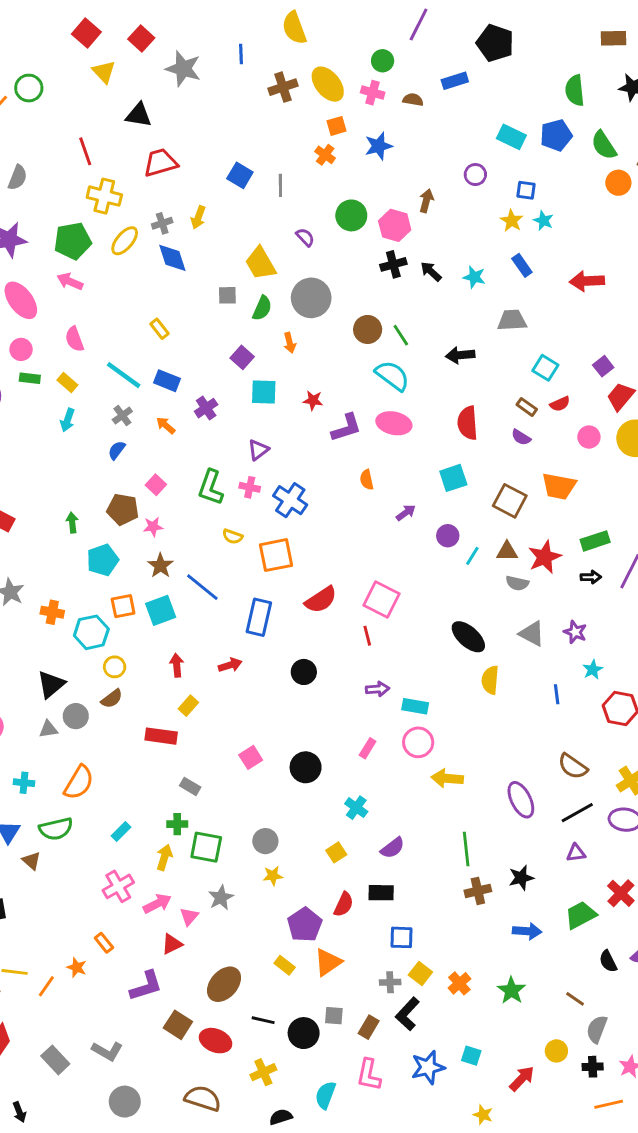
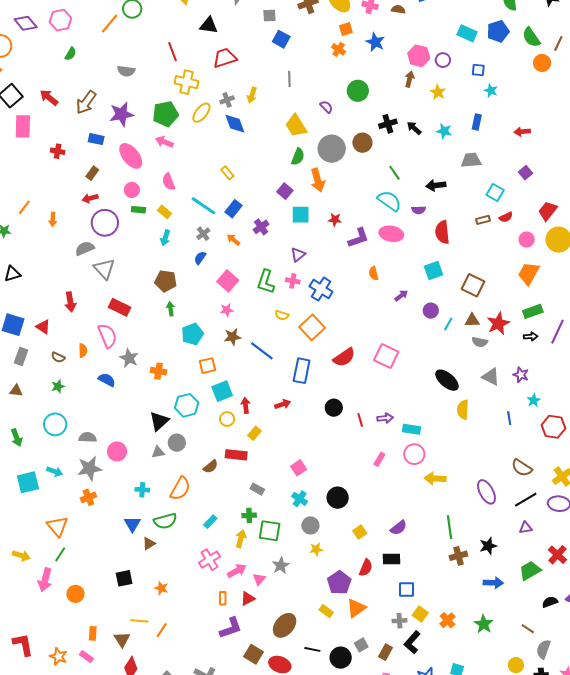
blue star: (379, 146) -> (375, 42), turned -30
blue square: (240, 175) -> (281, 39), moved
gray semicircle: (18, 178) -> (126, 71), turned 78
gray line: (280, 185) -> (289, 79), moved
yellow star: (512, 221) -> (438, 92), moved
pink hexagon: (395, 225) -> (419, 56), moved
blue rectangle: (522, 265) -> (477, 122), turned 49
red arrow: (587, 281) -> (522, 132), size x0.7
gray square: (227, 295) -> (269, 16), moved
brown circle: (368, 329) -> (362, 143), moved
orange arrow: (290, 343) -> (318, 180), size x1.6
purple square: (603, 366) -> (525, 173), moved
blue rectangle: (167, 381) -> (233, 209), turned -72
brown rectangle: (527, 407) -> (483, 220), turned -48
purple semicircle: (521, 437) -> (419, 210), moved, turned -32
pink square: (156, 485) -> (228, 281), size x1.5
orange trapezoid: (559, 486) -> (529, 273), moved, turned 110
brown pentagon: (123, 509) -> (166, 281), moved
orange square: (276, 555) -> (312, 327), turned -30
brown star: (160, 566) -> (232, 337), turned 30
cyan square: (161, 610) -> (222, 391), moved
cyan hexagon: (91, 632) -> (187, 405), moved
red line: (367, 636) -> (360, 420), moved
yellow circle: (115, 667) -> (227, 419), moved
brown semicircle: (112, 699) -> (211, 467), moved
black circle: (306, 767) -> (338, 498), moved
cyan cross: (356, 808) -> (300, 499), moved
brown triangle: (31, 861) -> (149, 544), turned 48
orange rectangle: (104, 943) -> (223, 598), moved, turned 40
black semicircle: (608, 961) -> (550, 602), turned 98
orange star: (77, 967) -> (161, 588), moved
gray square: (334, 1016) -> (361, 645), turned -32

